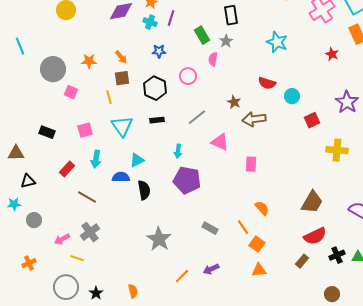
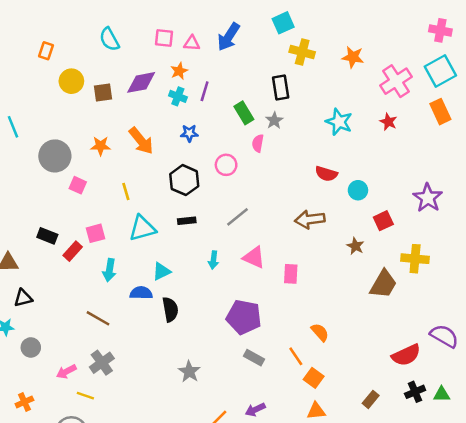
red star: (332, 54) -> (388, 122), moved
orange arrow: (121, 57) -> (141, 141), size x1.6
brown square: (122, 78) -> (103, 93), moved
brown star: (234, 102) -> (355, 246), moved
cyan triangle: (122, 126) -> (142, 228), turned 50
pink triangle: (220, 142) -> (254, 257), moved
pink rectangle: (251, 164) -> (291, 274), moved
red rectangle: (67, 169) -> (73, 251), moved
purple pentagon: (187, 180) -> (244, 317), moved
brown trapezoid: (312, 202) -> (383, 284), moved
red semicircle: (315, 236) -> (406, 355), moved
gray star: (159, 239) -> (189, 372), size x0.7

